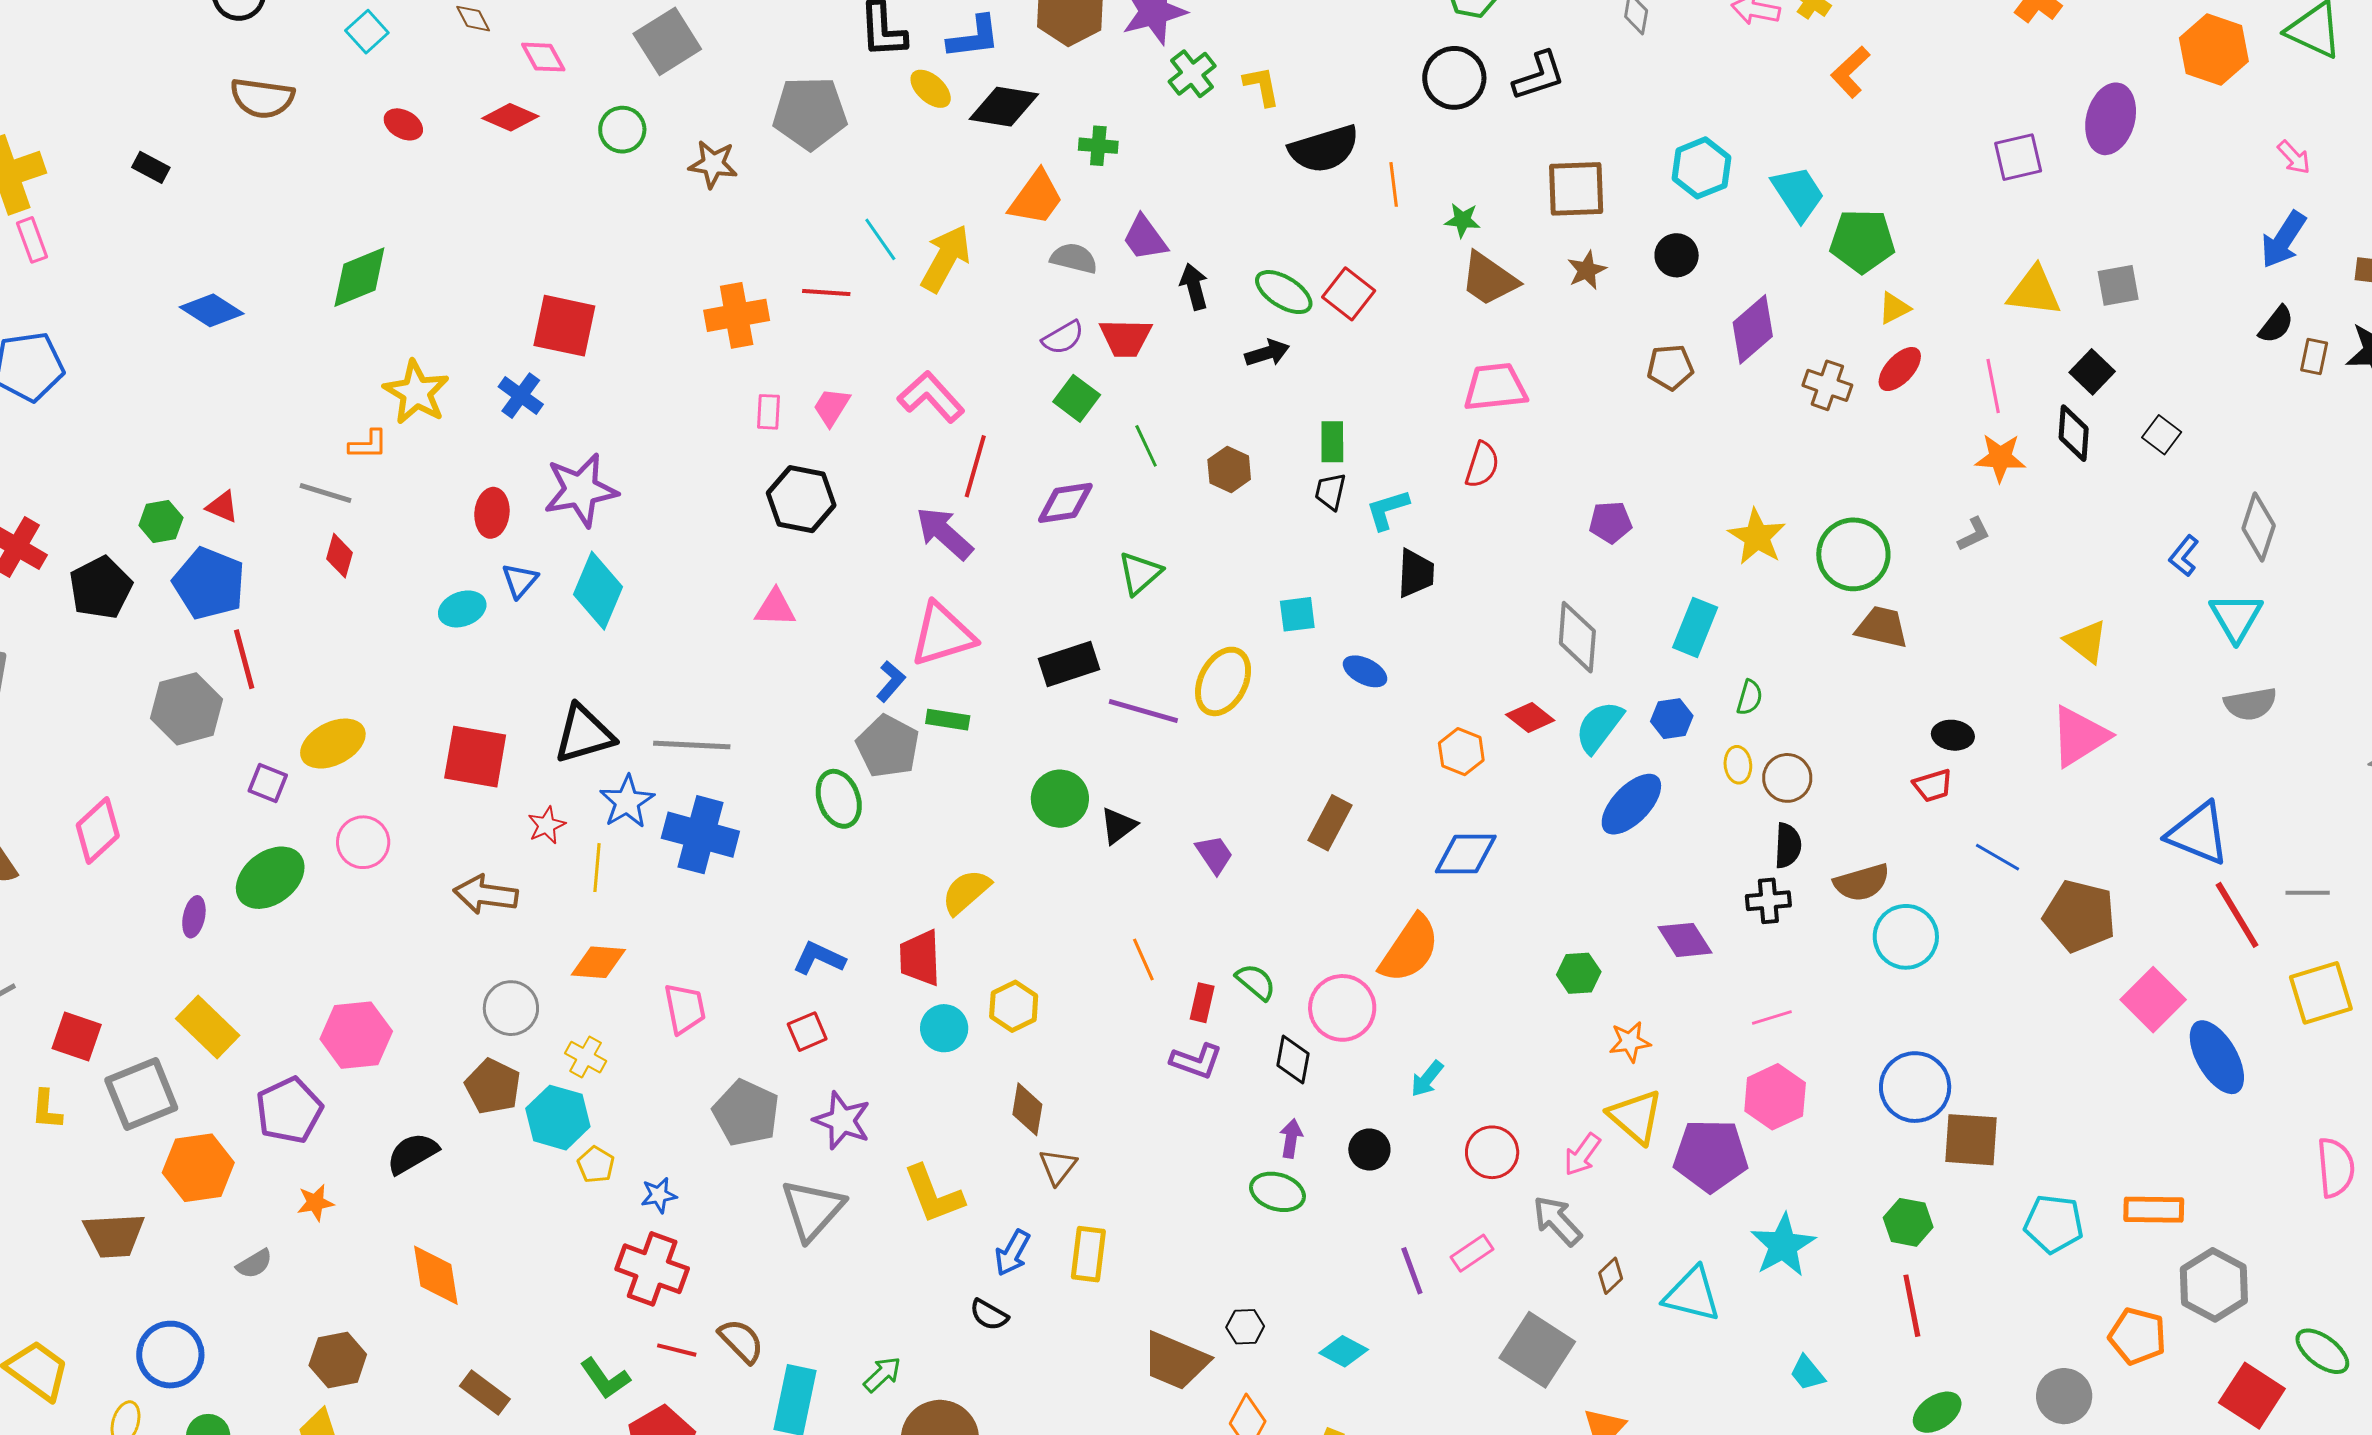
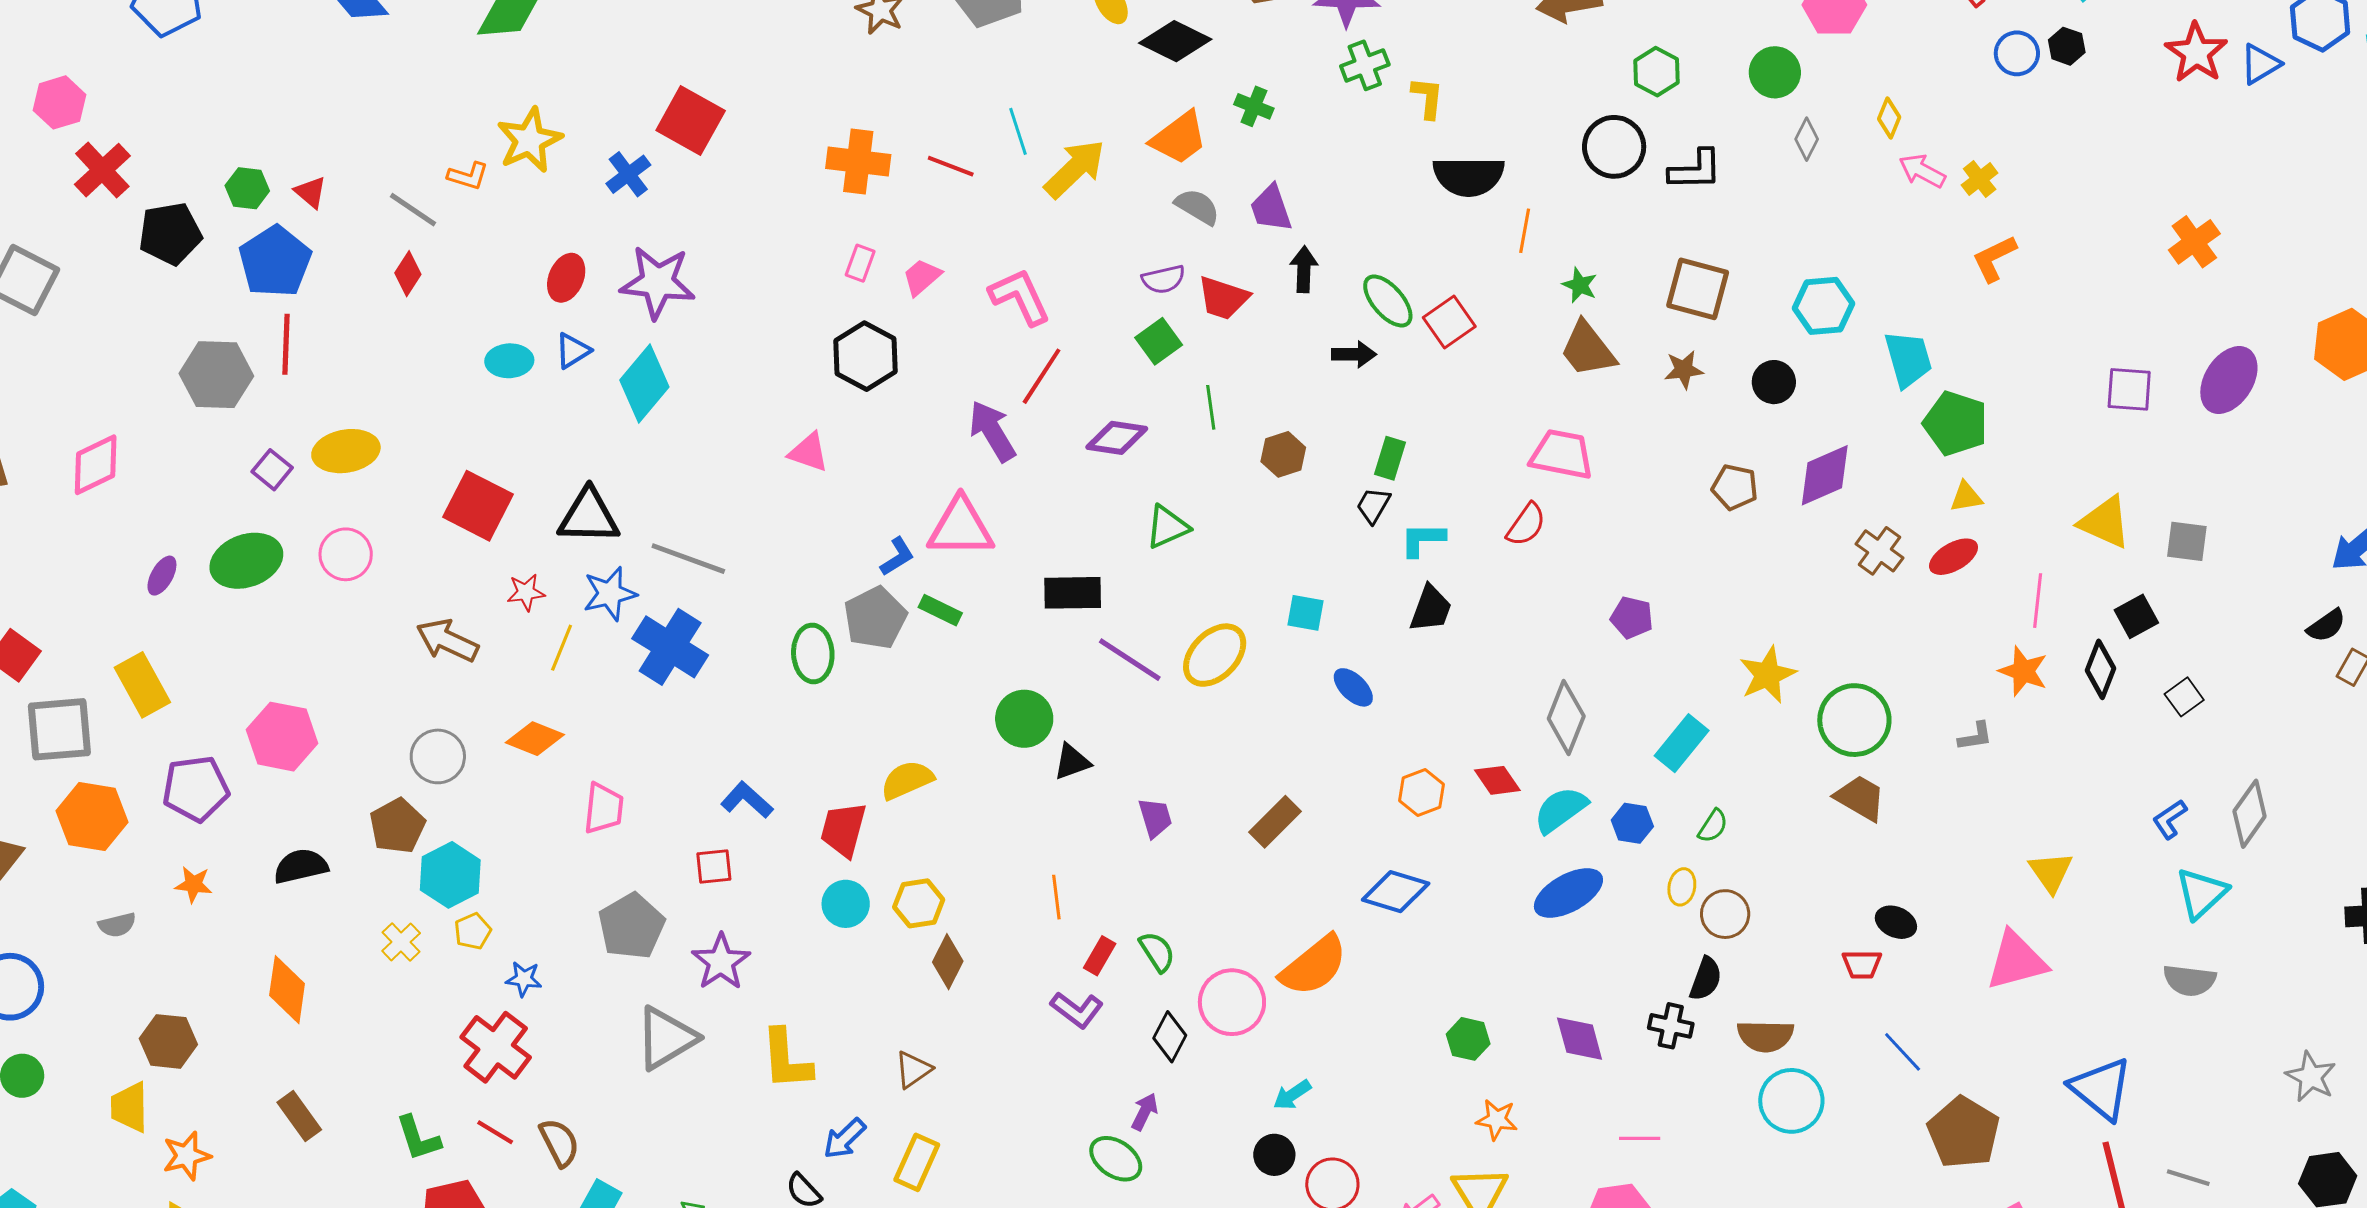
yellow cross: (586, 1057) -> (401, 942), moved
brown diamond: (1027, 1109) -> (948, 962), moved
black circle: (1369, 1150) -> (1274, 1155), moved

